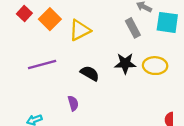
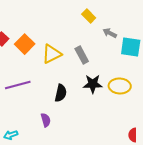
gray rectangle: (133, 28) -> (82, 55), moved
black semicircle: (90, 73) -> (61, 93), turned 72

